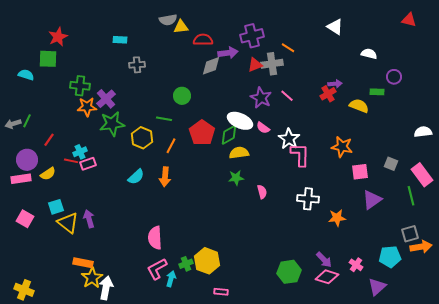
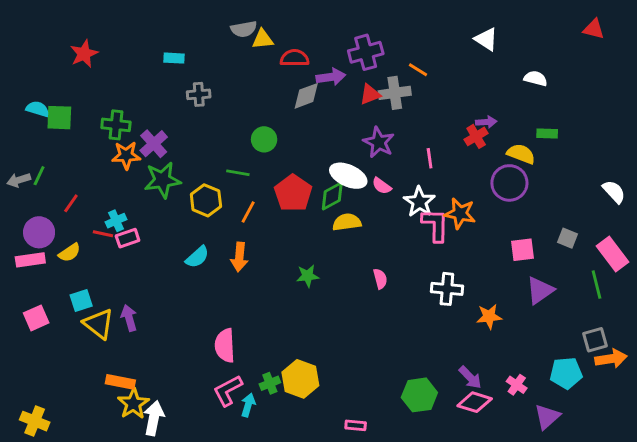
green square: (48, 59) -> (59, 118), moved
purple circle: (394, 77) -> (509, 183), moved, size x1.6
pink line: (287, 96) -> (430, 158), moved, turned 40
white semicircle: (423, 132) -> (614, 192), turned 54
orange star: (342, 147) -> (460, 213), moved
green star: (236, 178) -> (308, 276), moved
pink square: (25, 219) -> (36, 318), turned 36
pink rectangle: (221, 292) -> (356, 425), moved

